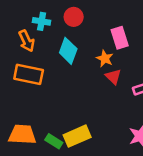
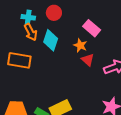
pink rectangle: (120, 38) -> (92, 28), turned -30
orange arrow: (27, 41) -> (31, 32), moved

